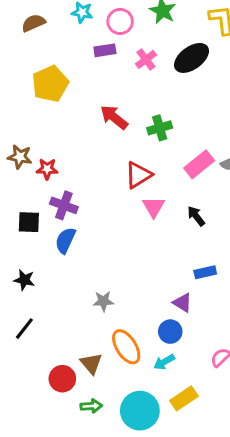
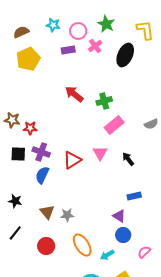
black ellipse: (192, 58) -> (125, 55), turned -30
pink cross: (146, 59) -> (95, 46), moved
yellow pentagon: (50, 84) -> (28, 59), moved
pink rectangle: (199, 164) -> (114, 125), moved
red triangle: (138, 175) -> (72, 160), moved
black square: (29, 222) -> (18, 154), moved
blue circle: (170, 332) -> (123, 235), moved
brown triangle: (91, 363) -> (47, 212), moved
red circle: (62, 379) -> (46, 246), moved

